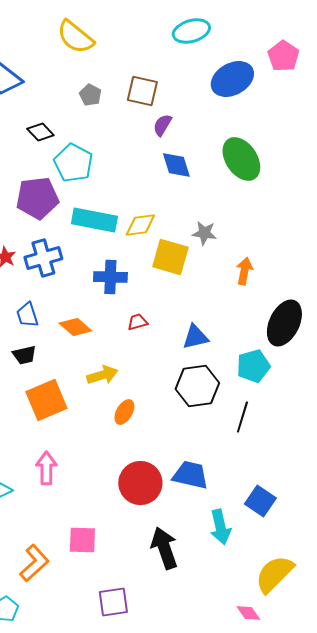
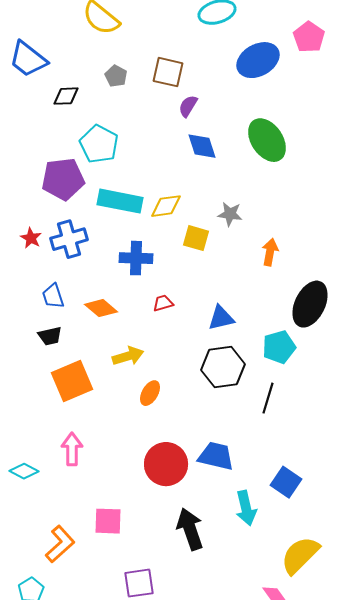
black diamond: (40, 132) -> (66, 96), moved, turned -48
yellow square: (170, 257) -> (196, 238), size x0.7

